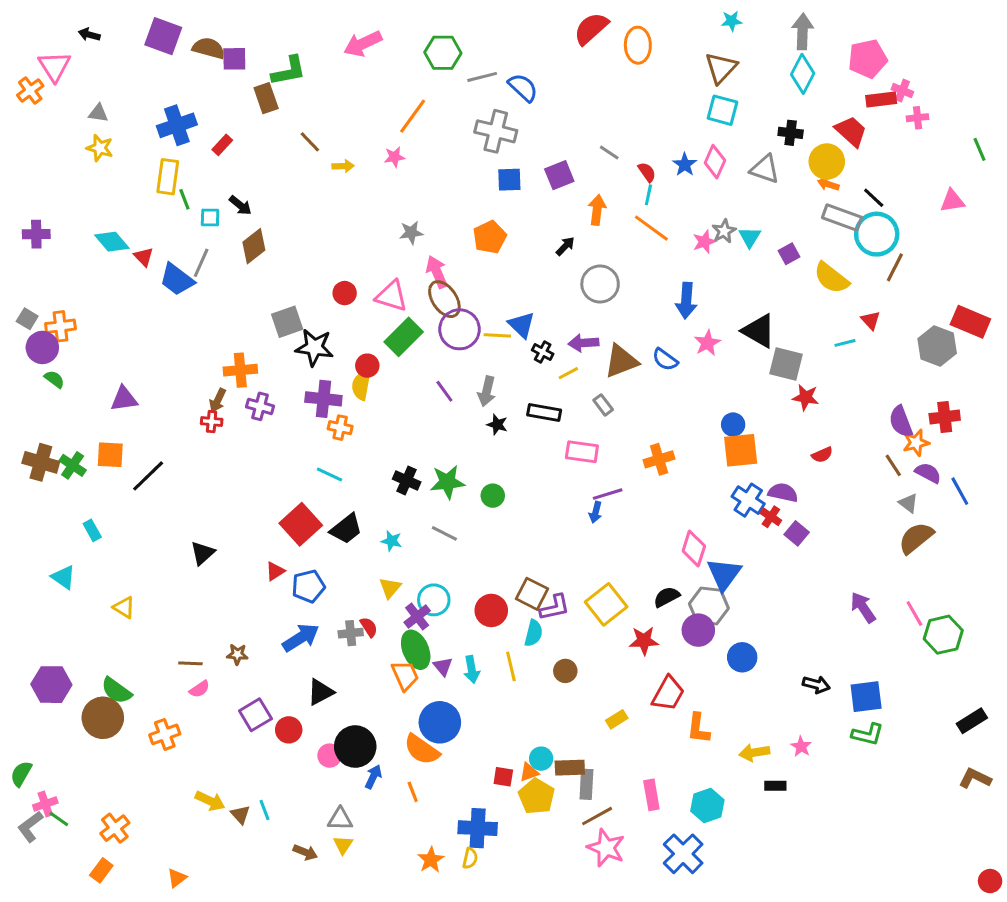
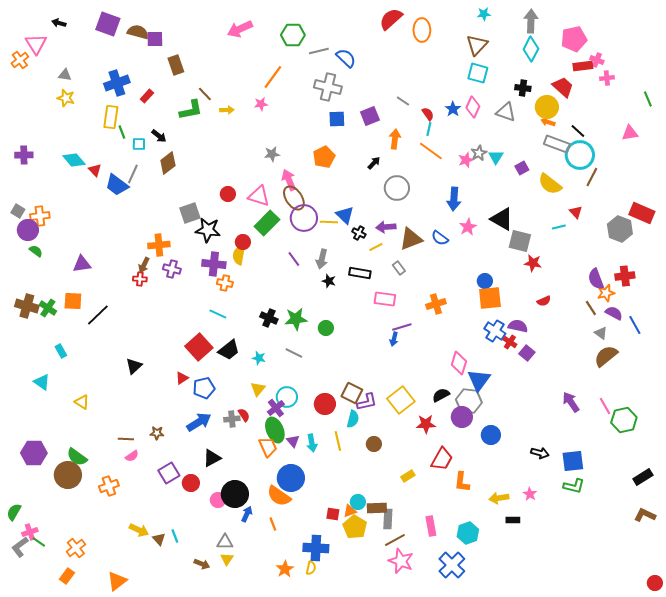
green L-shape: (289, 71) -> (191, 110), moved
orange triangle: (177, 878) -> (117, 581), size x1.5

